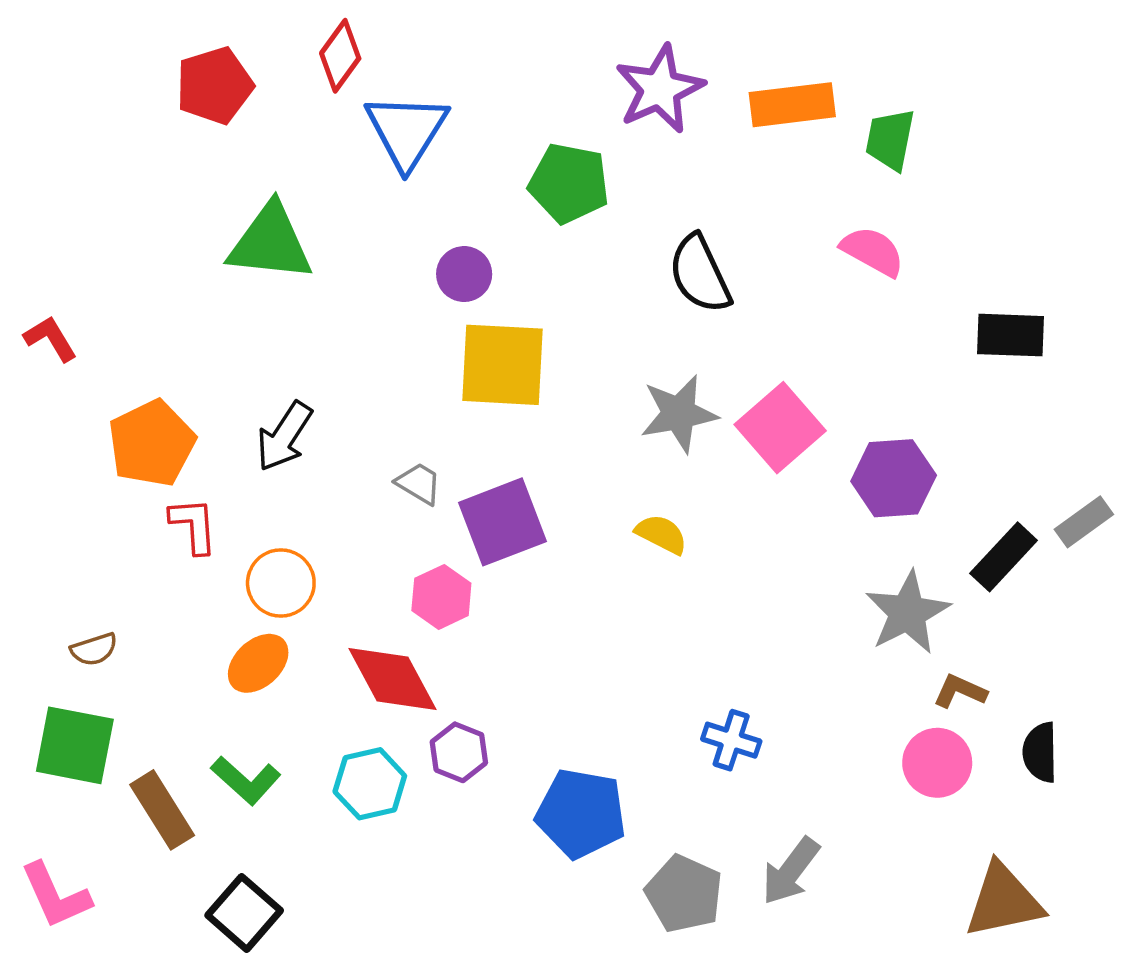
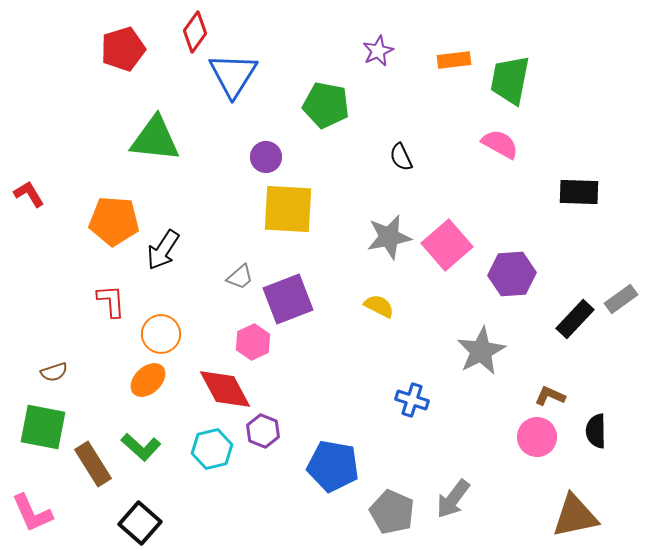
purple star: (660, 89) -> (378, 51), size x0.6
orange rectangle: (792, 105) -> (454, 60), size x0.7
green trapezoid: (890, 140) -> (510, 80), size x1.4
black semicircle: (700, 274) -> (401, 157), size x0.6
orange pentagon: (152, 443) -> (114, 221), moved, turned 30
gray trapezoid: (419, 483) -> (240, 277), turned 108
gray star: (908, 613) -> (481, 351), moved
blue cross: (731, 740) -> (412, 400), moved

